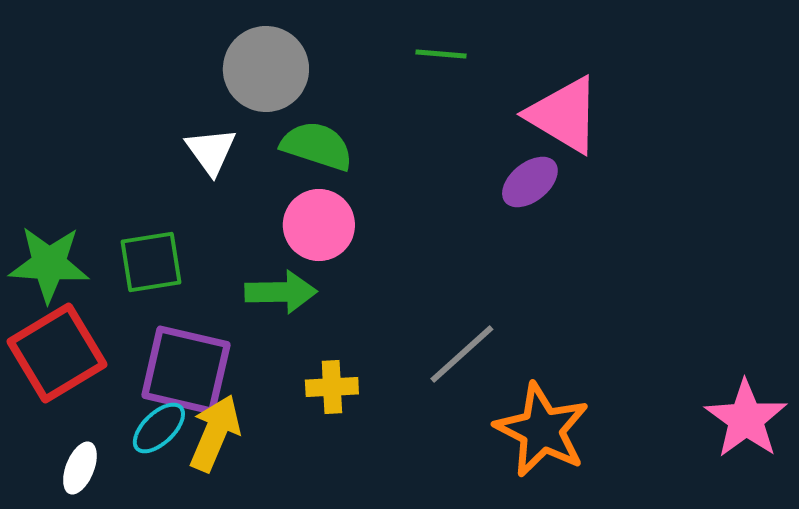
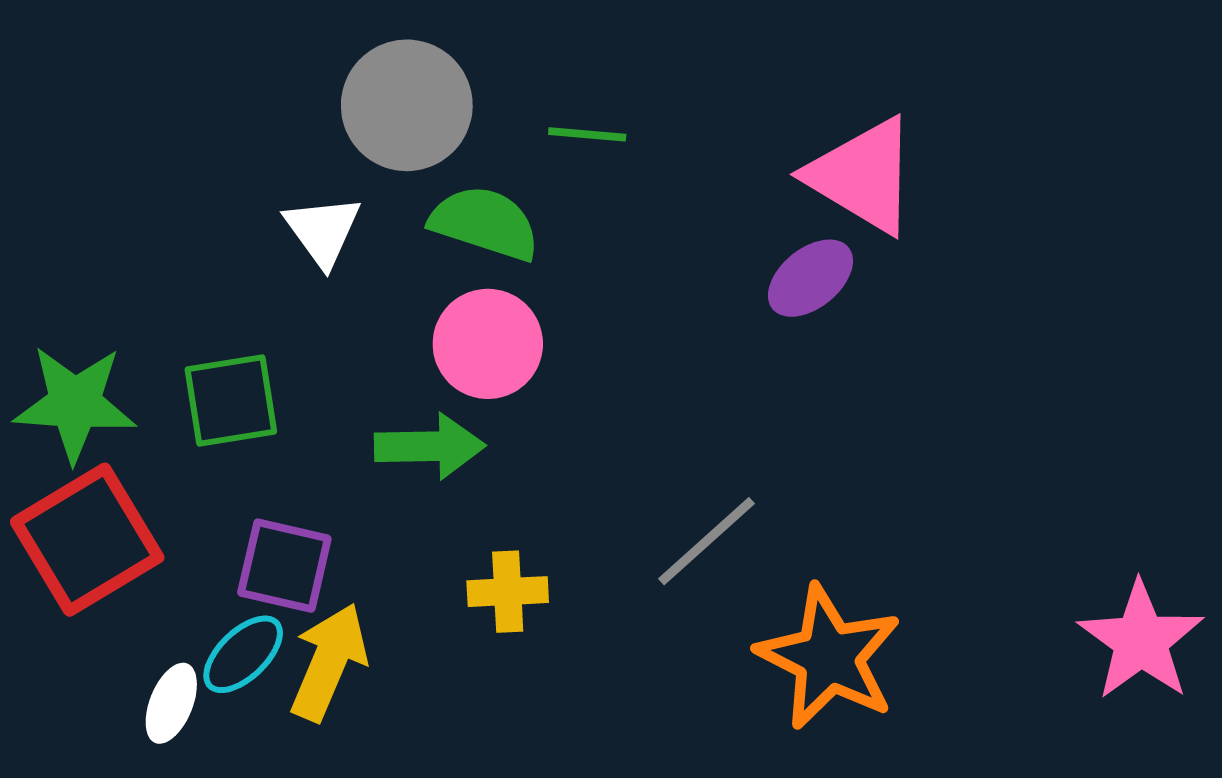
green line: (441, 54) -> (587, 134), moved
purple square: (186, 370) -> (284, 566), size x0.7
white ellipse: (80, 468) -> (171, 703), moved

